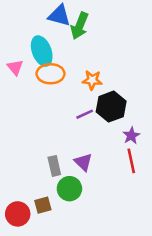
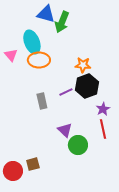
orange star: (92, 80) -> (83, 65), moved
gray rectangle: (54, 166) -> (42, 101), moved
green circle: (69, 189) -> (78, 145), moved

